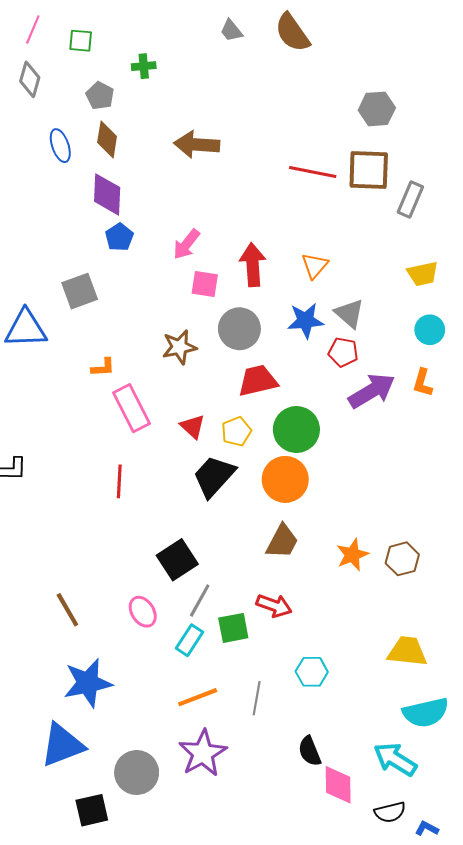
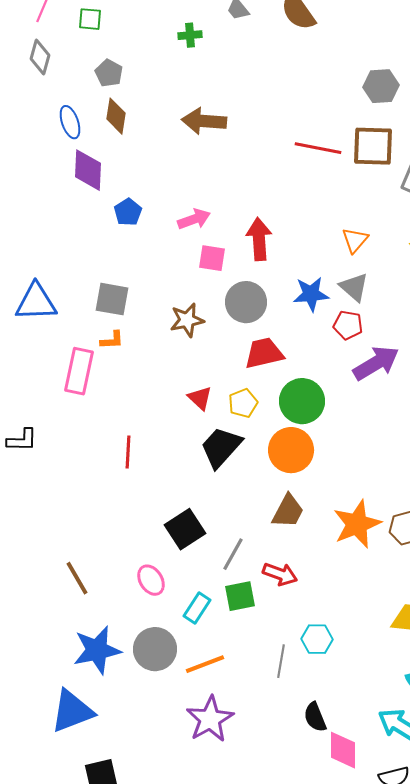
green cross: (144, 66) -> (190, 35), moved
purple diamond: (107, 194) -> (88, 170), moved
pink arrow: (186, 244) -> (194, 219), turned -148
orange triangle: (315, 266) -> (355, 240), moved
gray square: (80, 291) -> (112, 299), moved, turned 30
pink rectangle: (132, 408) -> (79, 371), moved, turned 39
orange star: (352, 555) -> (357, 524), size x1.5
gray line: (200, 601) -> (233, 554), moved
gray line: (257, 698) -> (281, 661), moved
gray circle: (137, 773) -> (155, 649), moved

